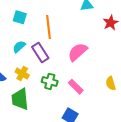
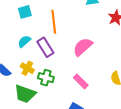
cyan square: (20, 17) -> (25, 12), turned -32
green cross: (50, 81) -> (46, 78), moved
green trapezoid: (20, 99) -> (25, 94), turned -65

